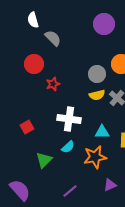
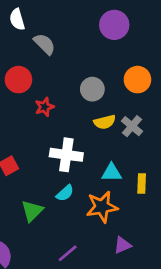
gray circle: (97, 74) -> (92, 89), moved

